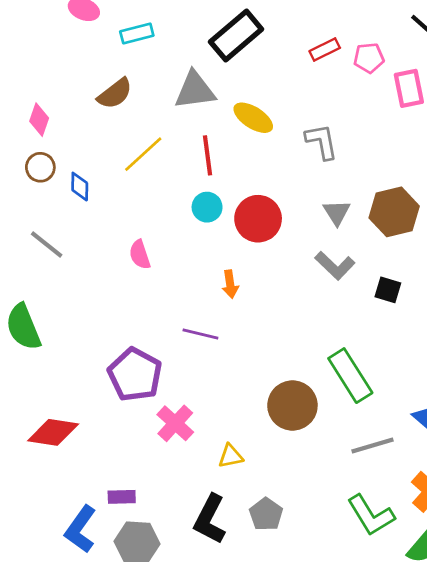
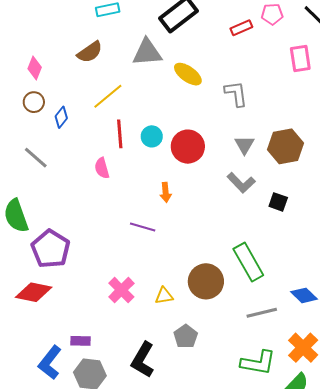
pink pentagon: (369, 58) -> (272, 14), moved
red line: (208, 155) -> (120, 134), moved
blue diamond: (80, 187) -> (61, 117), turned 35
purple pentagon: (135, 375) -> (51, 249), moved
yellow triangle: (231, 456) -> (164, 296), moved
gray pentagon: (266, 514) -> (186, 336), moved
green L-shape: (371, 515) -> (258, 363), turned -51

